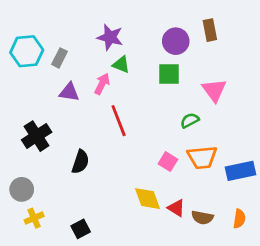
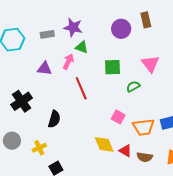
gray rectangle: (60, 58) -> (47, 34), moved, turned 56
green square: (169, 74) -> (112, 67), moved
orange trapezoid: (202, 157) -> (144, 127), moved
yellow cross: (34, 218) -> (39, 148), moved

